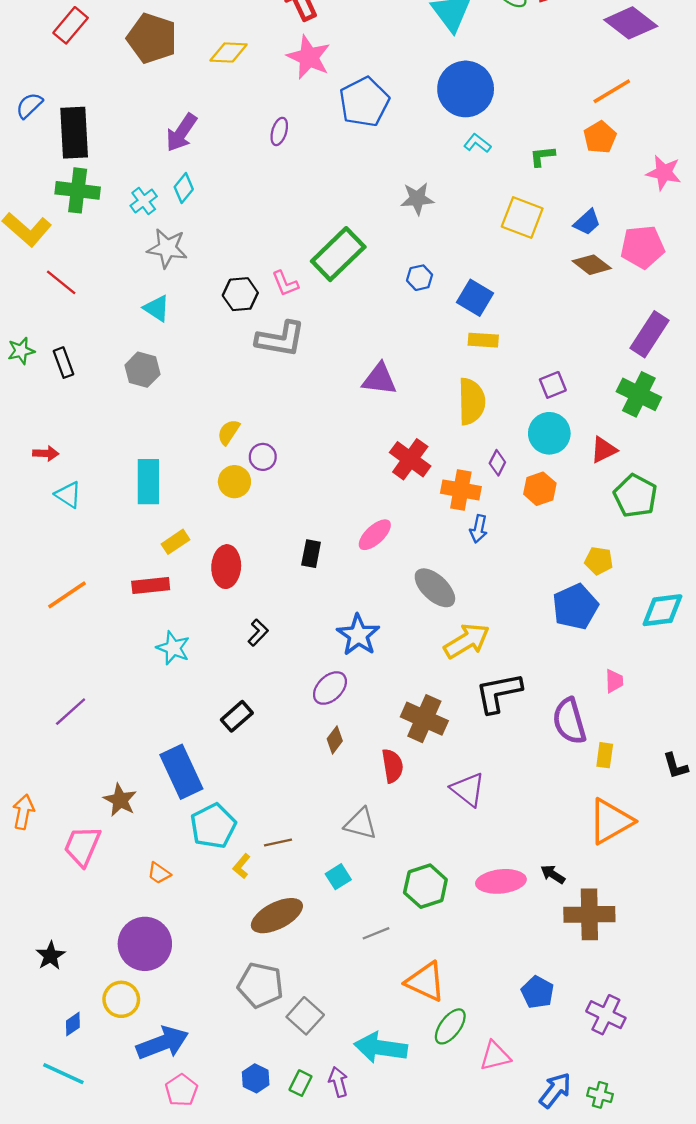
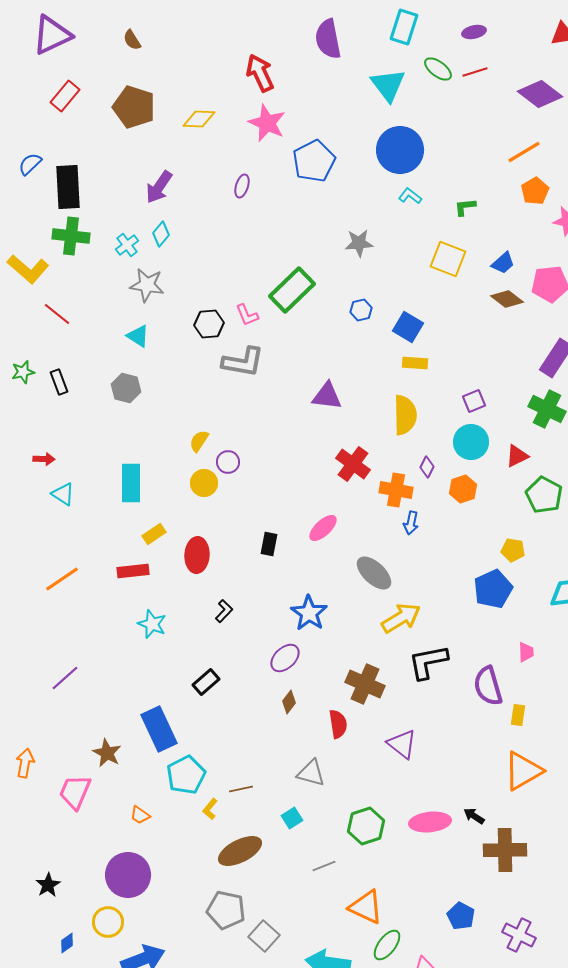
orange pentagon: (600, 137) -> (535, 191), moved

